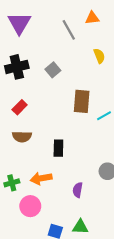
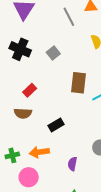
black cross: (17, 67) -> (20, 49), turned 35
red rectangle: (20, 107) -> (30, 90), moved
black rectangle: (58, 148) -> (56, 125), turned 56

